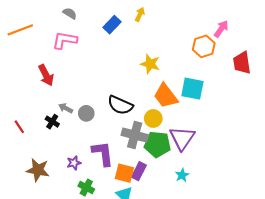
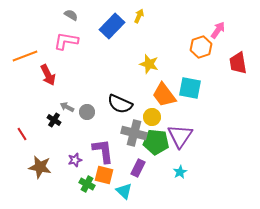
blue rectangle: (112, 25) -> (112, 26), size x1.4
orange line: (20, 30) -> (25, 56), moved
red line: (19, 127) -> (22, 134), moved
orange square: (124, 173) -> (104, 175), moved

